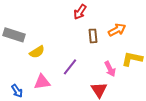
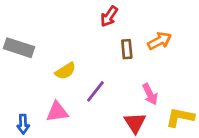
yellow semicircle: (37, 52) -> (65, 71), moved
yellow L-shape: (132, 59) -> (180, 117), moved
blue arrow: (17, 91) -> (23, 124), turned 32

